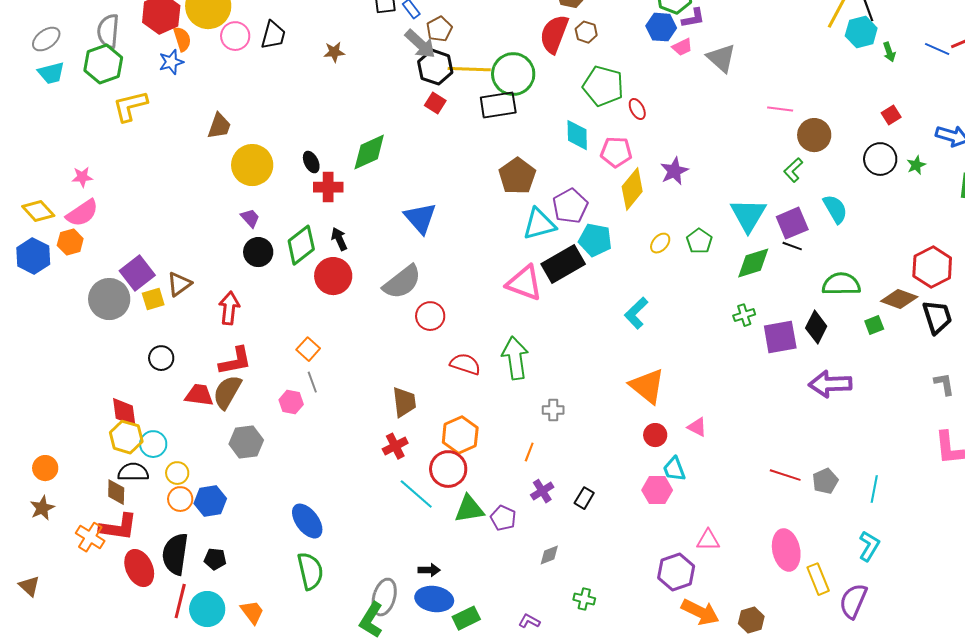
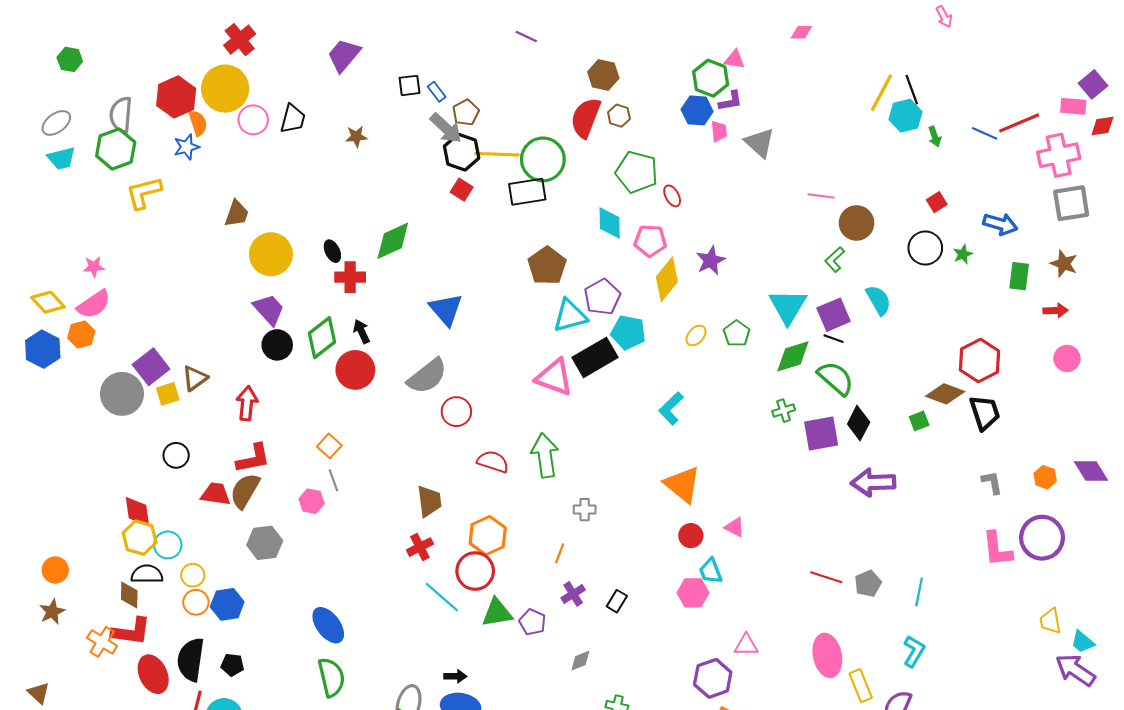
pink trapezoid: (682, 47) -> (719, 131), turned -70
purple trapezoid: (250, 218) -> (269, 309), size x1.6
green semicircle: (841, 284) -> (836, 378), moved, turned 42

